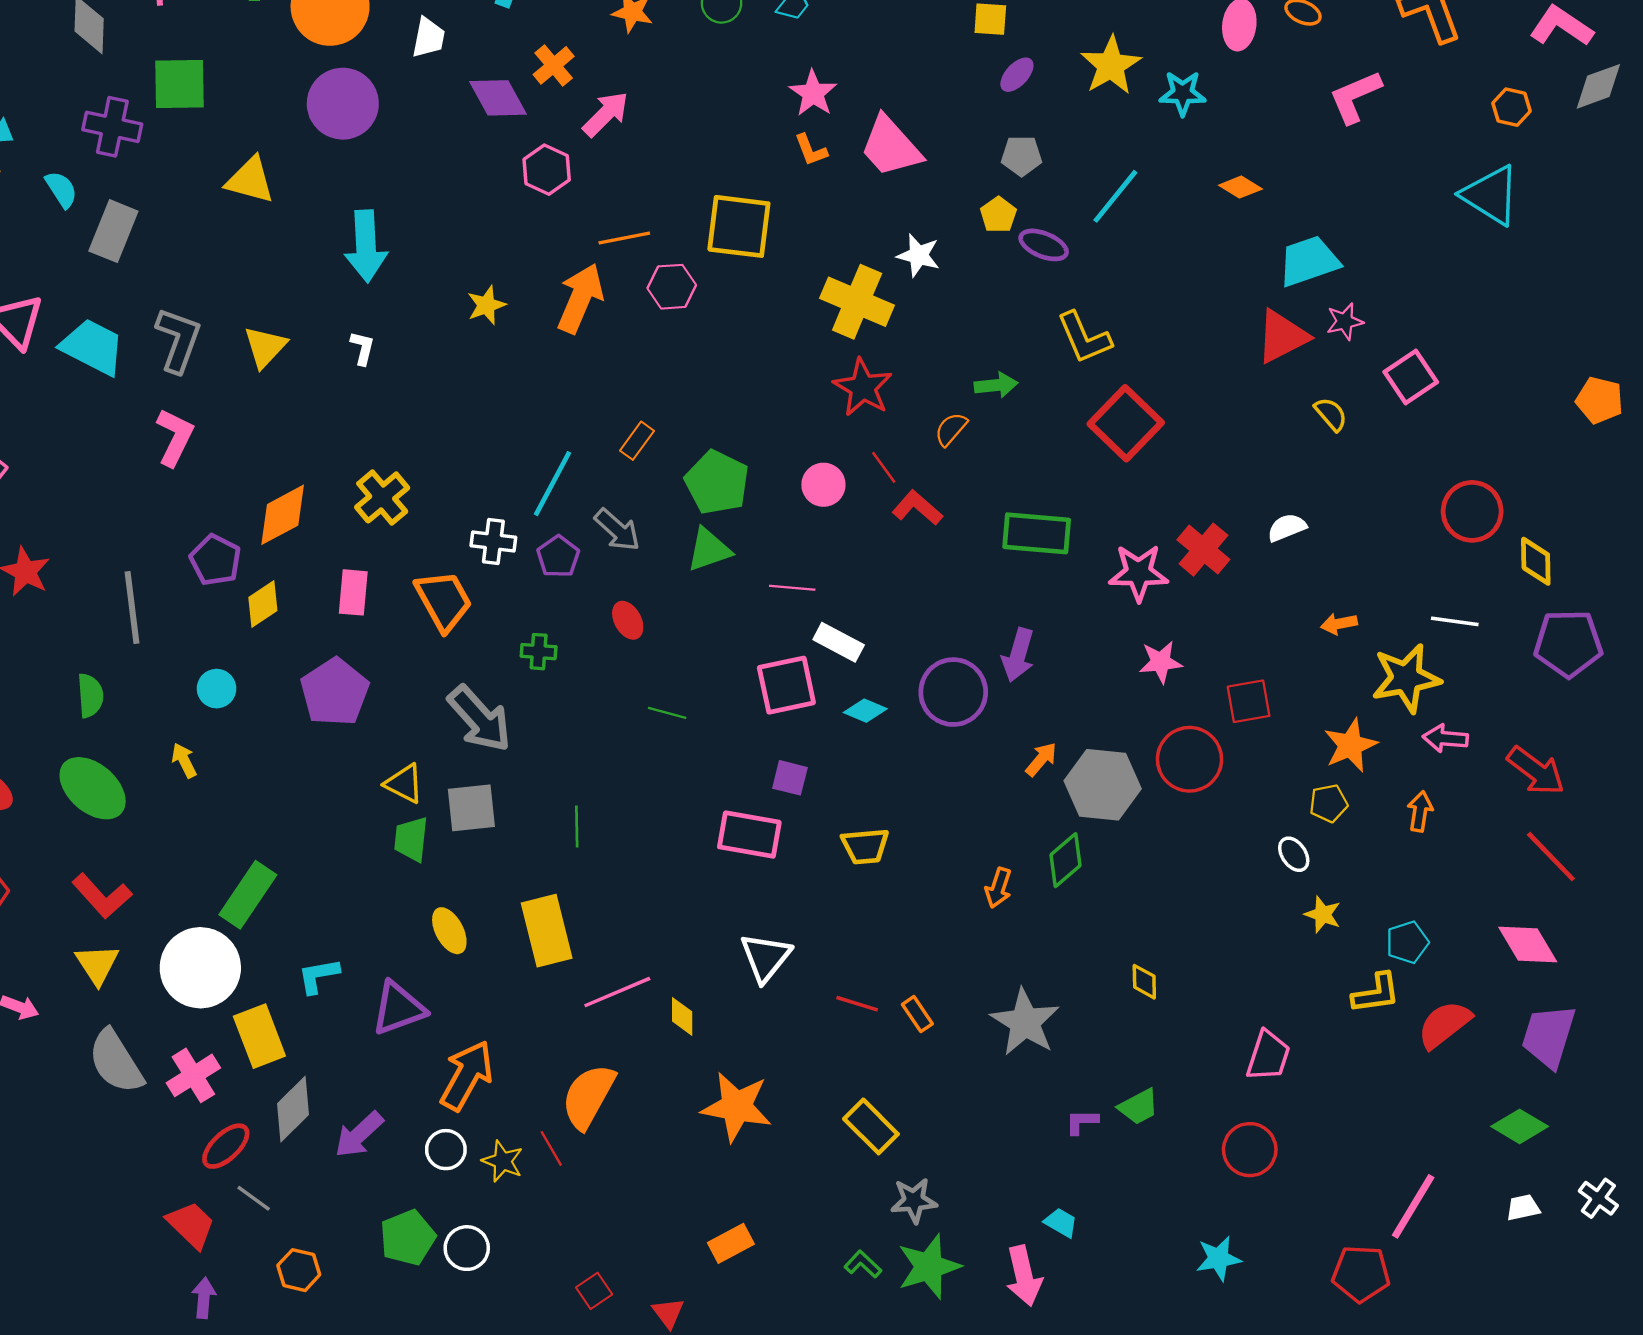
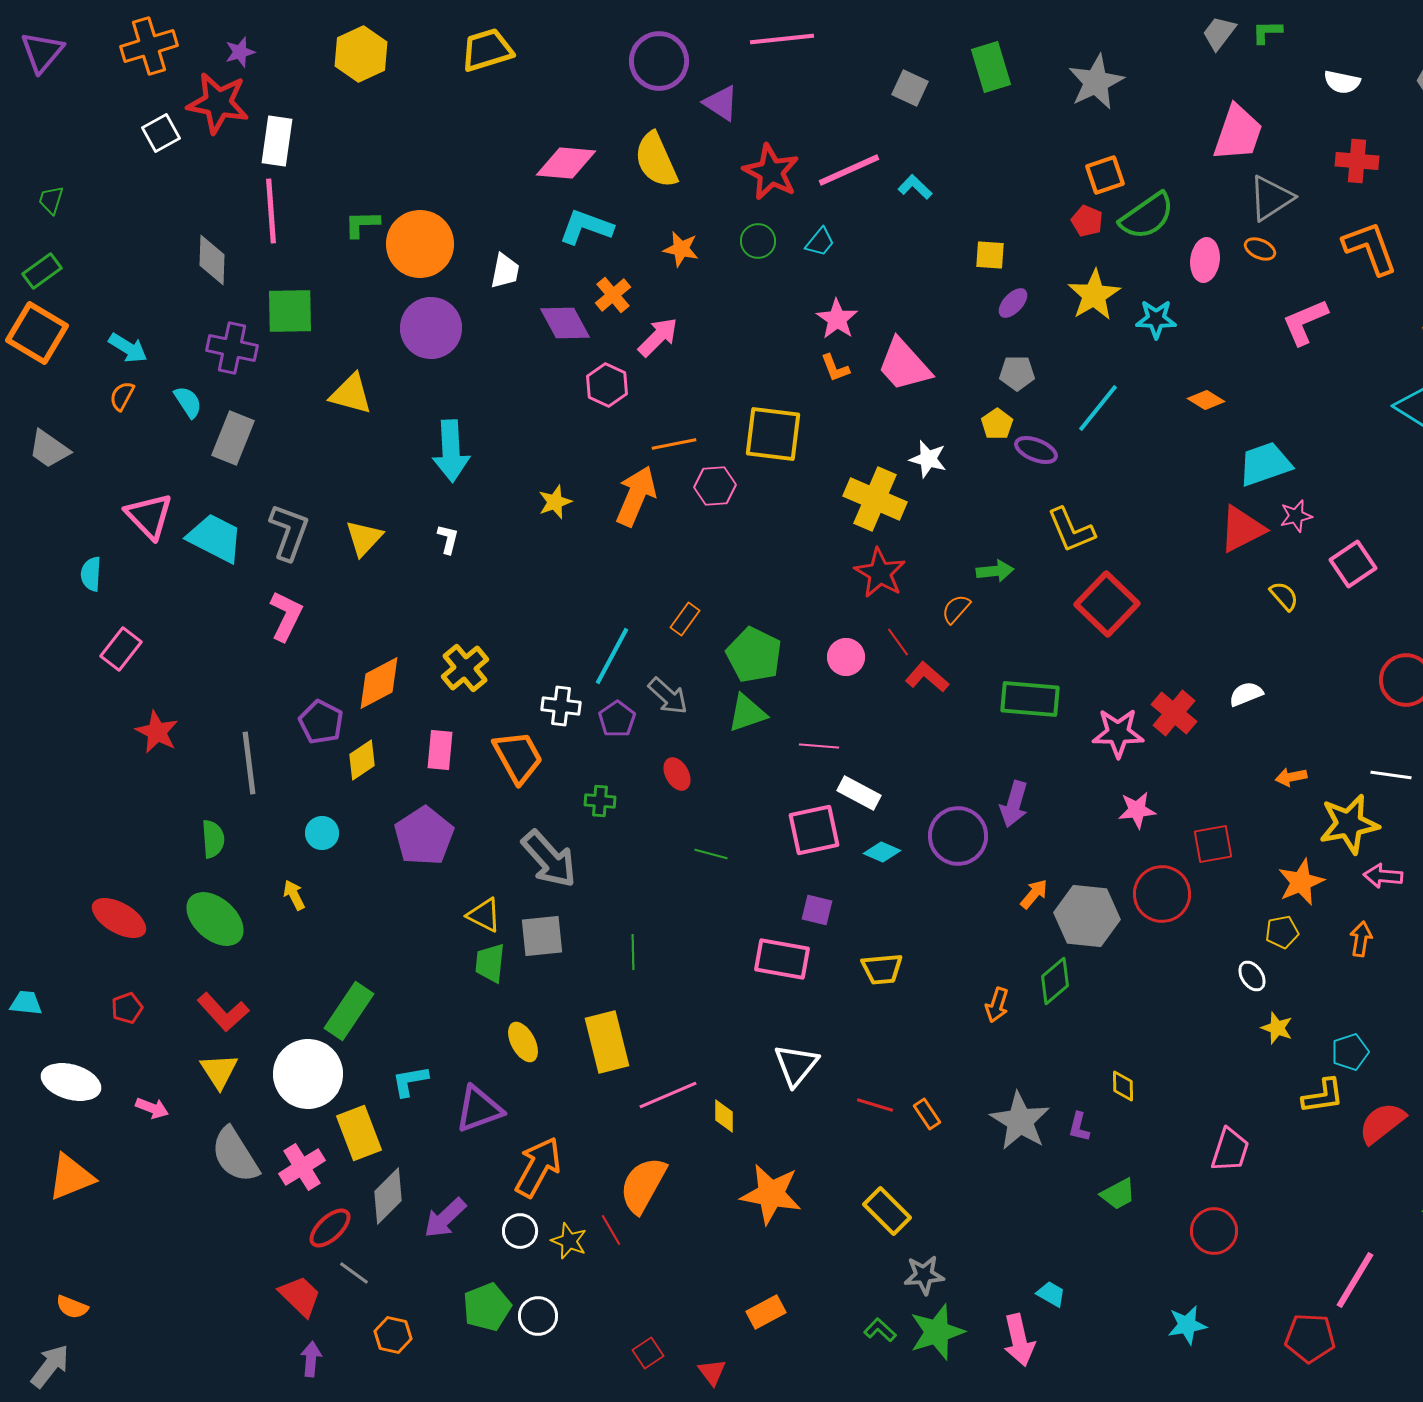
purple L-shape: (1082, 1122) -> (1079, 1127), moved, turned -76

